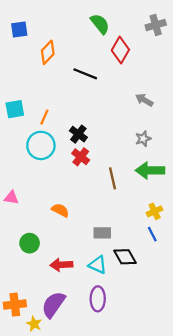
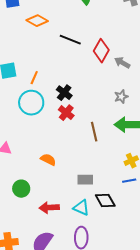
red diamond: (120, 50) -> (101, 51), moved
orange diamond: (48, 52) -> (37, 21), turned 75
blue line: (152, 234) -> (129, 181), turned -72

